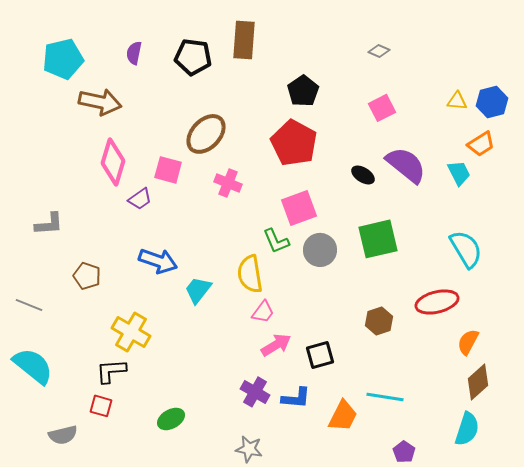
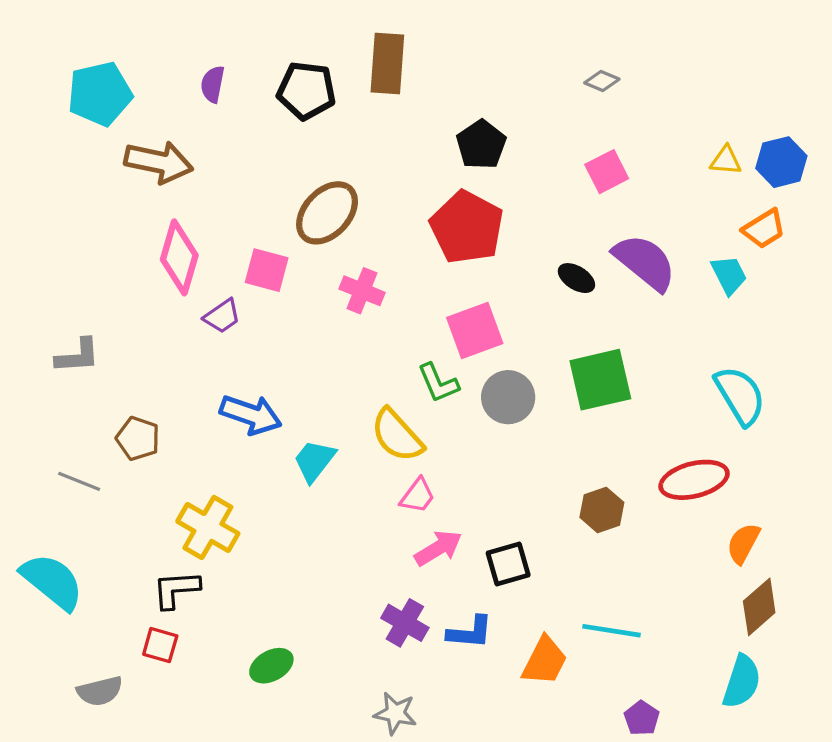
yellow semicircle: (250, 274) -> (397, 435), turned -33
gray line: (29, 305) -> (79, 481), moved

